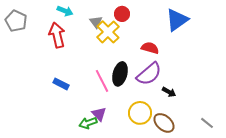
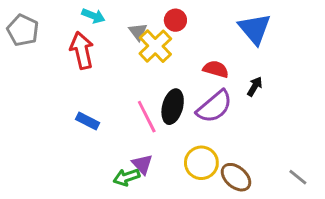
blue triangle: (177, 20) -> (255, 29), turned -35
black arrow: (169, 92) -> (255, 86), moved, turned -88

